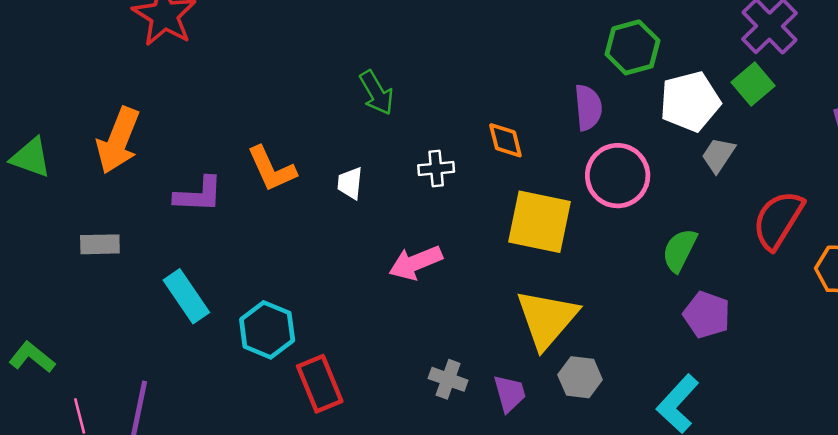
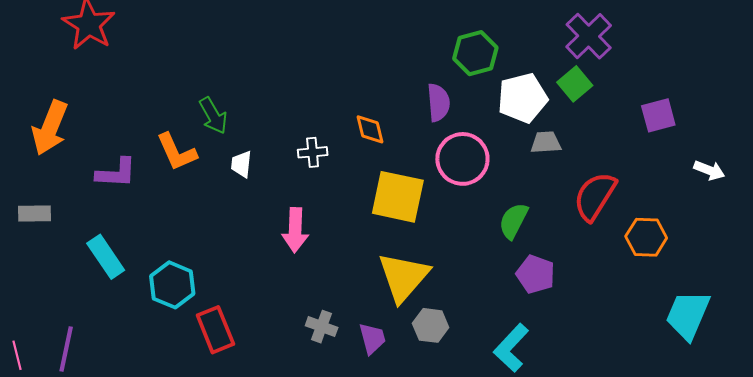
green arrow: (377, 93) -> (213, 116), moved
gray trapezoid: (718, 155) -> (546, 142), turned 52
pink arrow: (416, 263) -> (295, 230), turned -66

